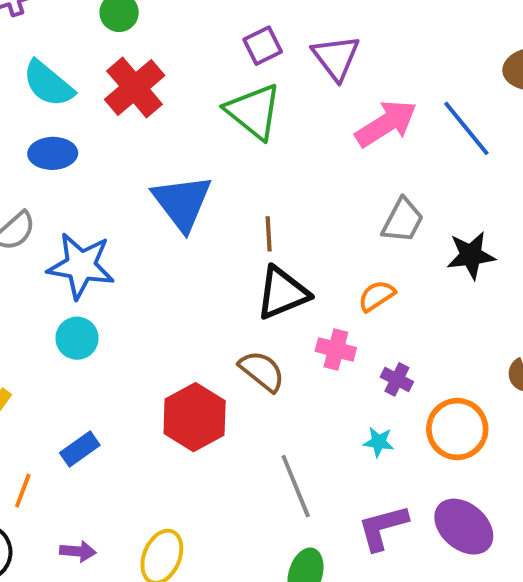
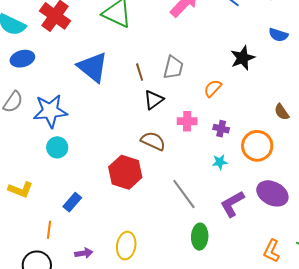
gray trapezoid: (403, 220) -> (173, 67), moved
black triangle: (282, 293) -> (154, 100), size x0.7
orange semicircle: (377, 296) -> (213, 88), moved

